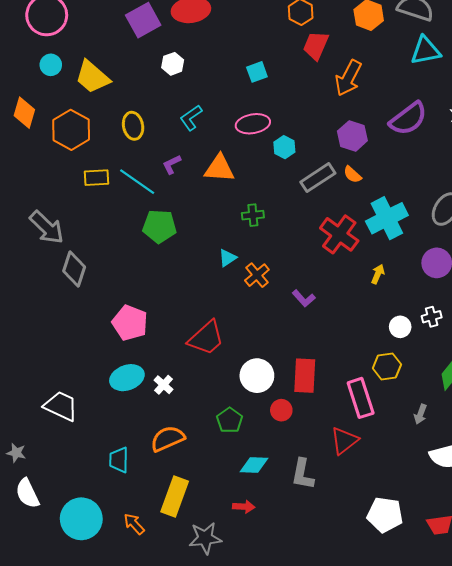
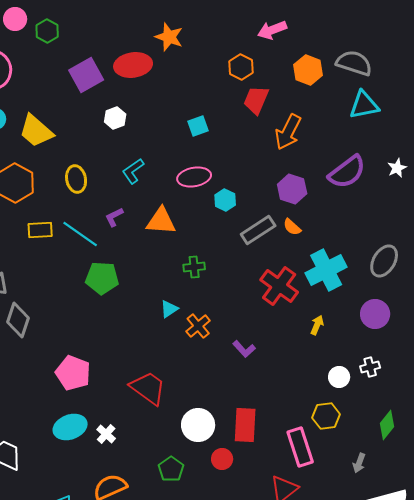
red trapezoid: (206, 338) -> (148, 388), turned -102

